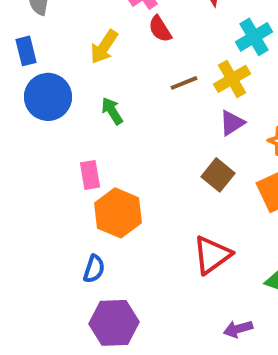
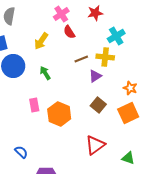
yellow cross: (232, 79) -> (105, 57), turned 36
purple triangle: (232, 123) -> (95, 76), moved
orange hexagon: (118, 213) -> (59, 114), moved
blue semicircle: (94, 269) -> (21, 152), moved, turned -64

